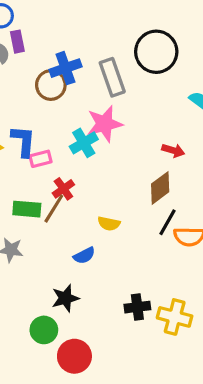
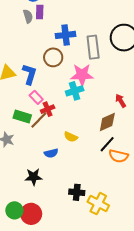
brown circle: (51, 85) -> (53, 57), moved
cyan cross: (84, 143) -> (75, 91), moved
red arrow: (173, 150) -> (121, 101), turned -152
pink rectangle: (41, 159) -> (36, 97), moved, turned 48
green circle: (44, 330) -> (14, 210), moved

